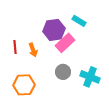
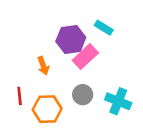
red line: (15, 47) -> (20, 96), moved
orange hexagon: (24, 85) -> (47, 109), moved

